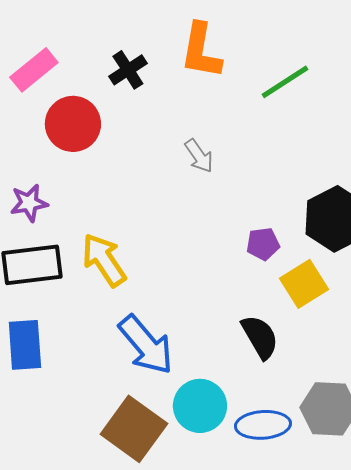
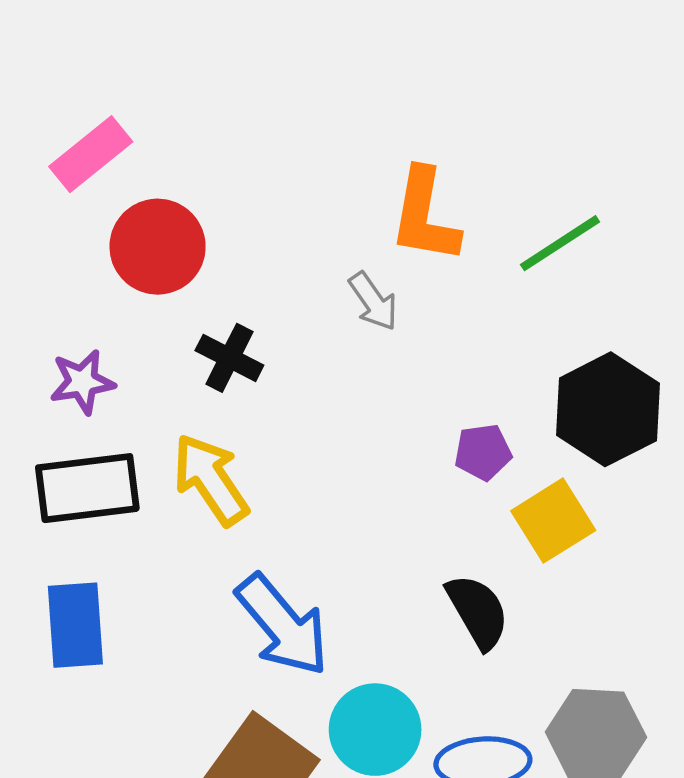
orange L-shape: (201, 51) -> (425, 216), moved
black cross: (128, 70) -> (229, 358), moved, turned -30
green line: (285, 82) -> (560, 243), moved

